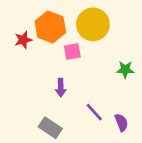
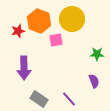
purple arrow: (61, 88) -> (24, 68), moved, size x1.6
purple line: (94, 112) -> (69, 99), moved
purple semicircle: (121, 123) -> (94, 81), moved

